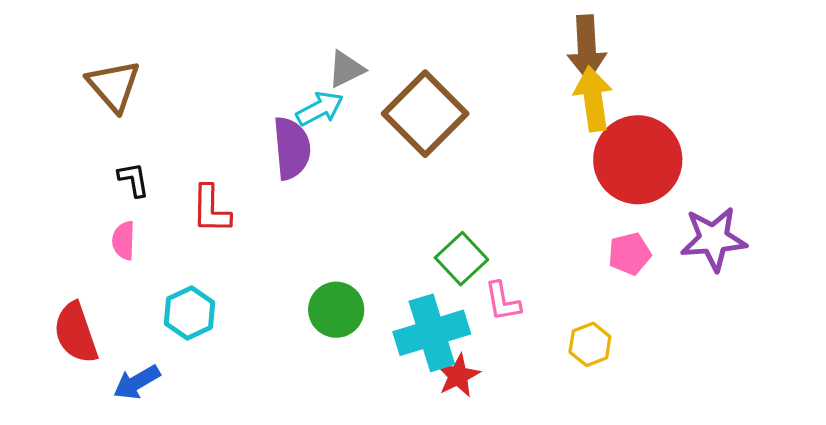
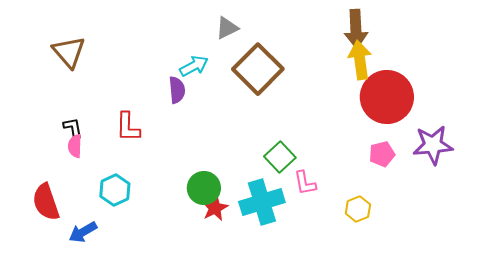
gray triangle: (346, 69) -> (227, 28), moved
purple semicircle: (292, 148) -> (177, 90), size x0.7
black L-shape: (133, 180) -> (73, 128), moved
red star: (458, 376) -> (215, 208), moved

